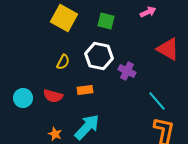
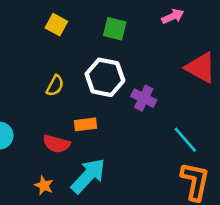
yellow square: (64, 18) -> (56, 25), size x0.6
red semicircle: (53, 96) -> (56, 144), moved

